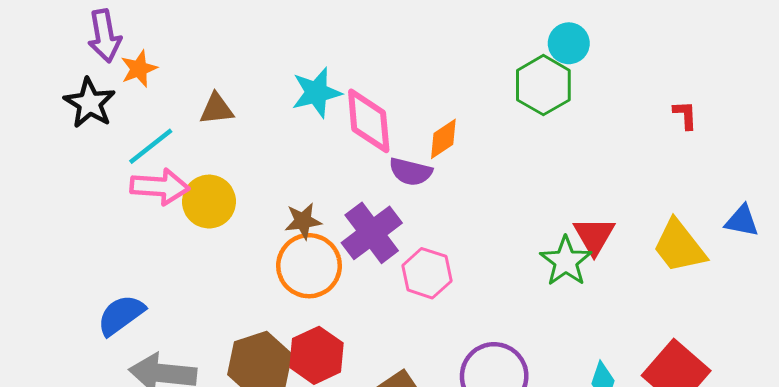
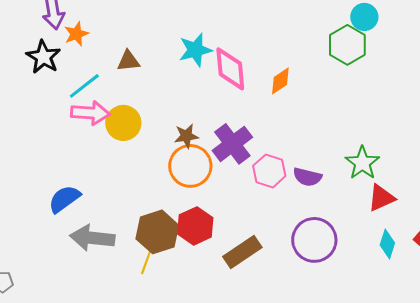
purple semicircle: (411, 172) -> (307, 177), moved
red triangle: (594, 236) -> (381, 198), moved, turned 36

